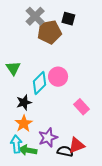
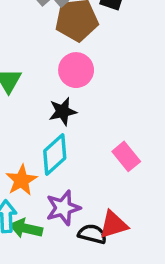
pink circle: (58, 77) -> (76, 70), moved
cyan diamond: (39, 83) -> (55, 154), moved
black star: (24, 102) -> (63, 111), moved

